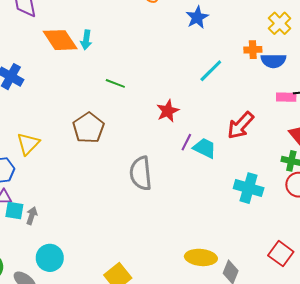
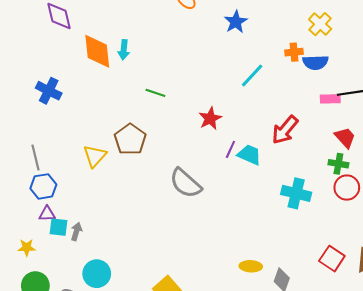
orange diamond: (60, 40) -> (97, 51), turned 30
yellow triangle: (28, 144) -> (95, 156), moved
gray semicircle: (141, 173) -> (186, 183), turned -40
yellow ellipse: (201, 257) -> (251, 266), size x0.7

